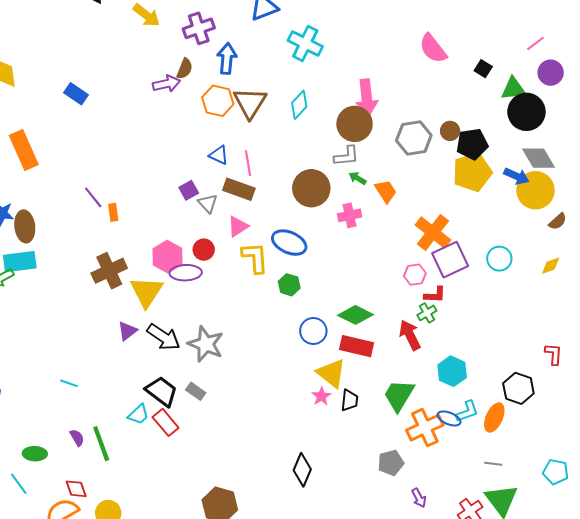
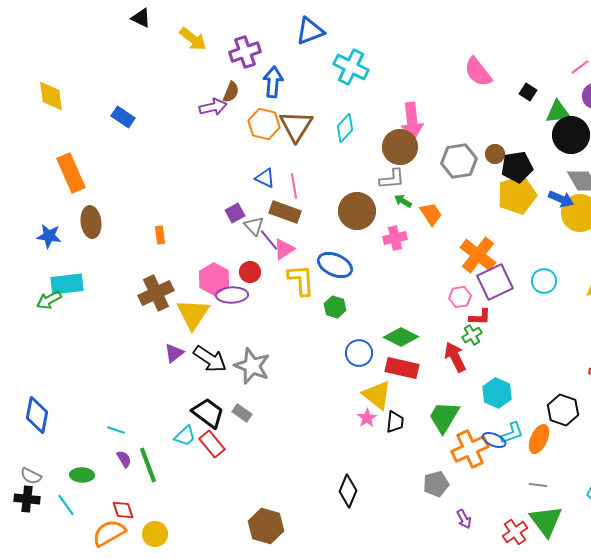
purple line: (93, 197) -> (269, 240), moved
brown ellipse: (25, 226) -> (91, 222), moved
cyan line: (69, 383) -> (116, 430), moved

